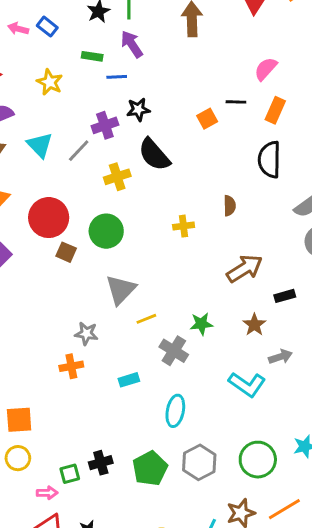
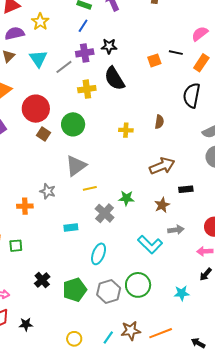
blue line: (117, 77) -> (83, 26), moved, turned -64
yellow star: (50, 82) -> (40, 22), moved
orange cross: (71, 366) -> (25, 206), moved
green circle: (258, 460) -> (138, 285), moved
black cross: (101, 463) -> (42, 280), turned -35
green square: (70, 474) -> (16, 246), moved

